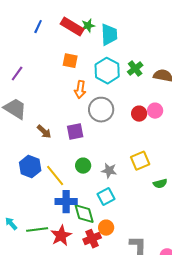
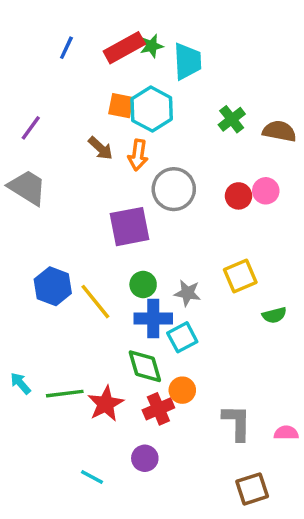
red rectangle: (72, 27) -> (124, 48), turned -60
cyan hexagon: (107, 71) -> (152, 109), moved
brown arrow: (44, 132) -> (101, 148), moved
purple square: (75, 132) -> (129, 227), size x1.4
blue cross: (66, 202) -> (153, 319), moved

